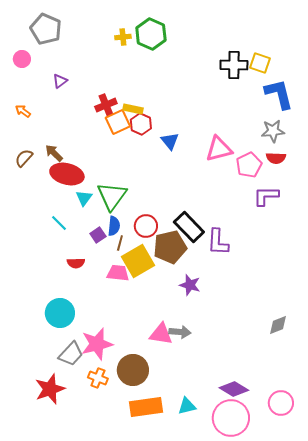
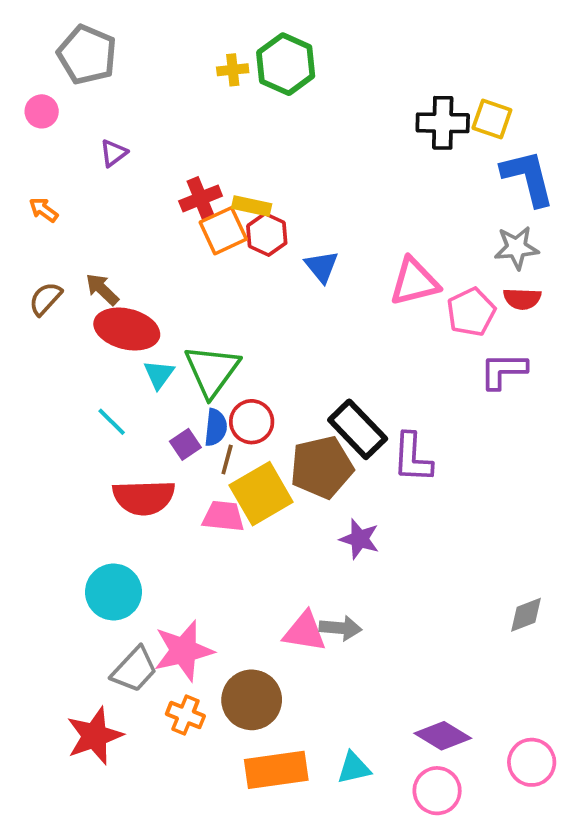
red circle: (146, 226) -> (252, 422), moved
red semicircle: (76, 263) -> (144, 497), size x1.8
pink circle: (231, 418) -> (437, 791), size x0.7

